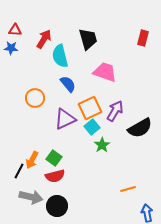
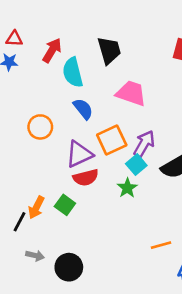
cyan square: (92, 127) -> (136, 165), moved
red semicircle: (55, 176) -> (86, 178), moved
gray arrow: (31, 197) -> (35, 255), size x0.6

